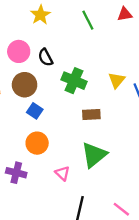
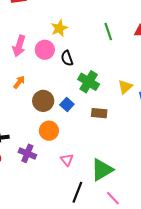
yellow star: (40, 15) -> (59, 28), moved
brown circle: (25, 85) -> (43, 101), moved
blue square: (35, 111) -> (67, 104), moved
green triangle: (94, 155) -> (102, 170), moved

